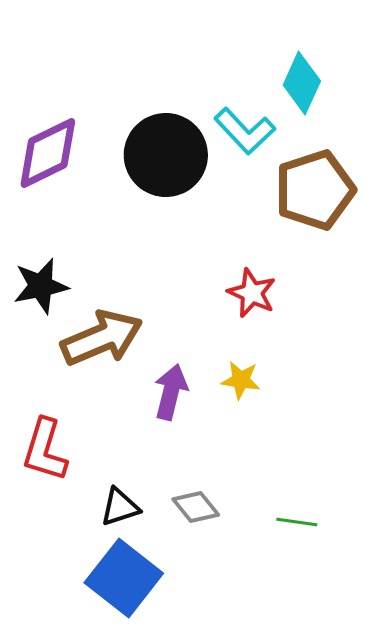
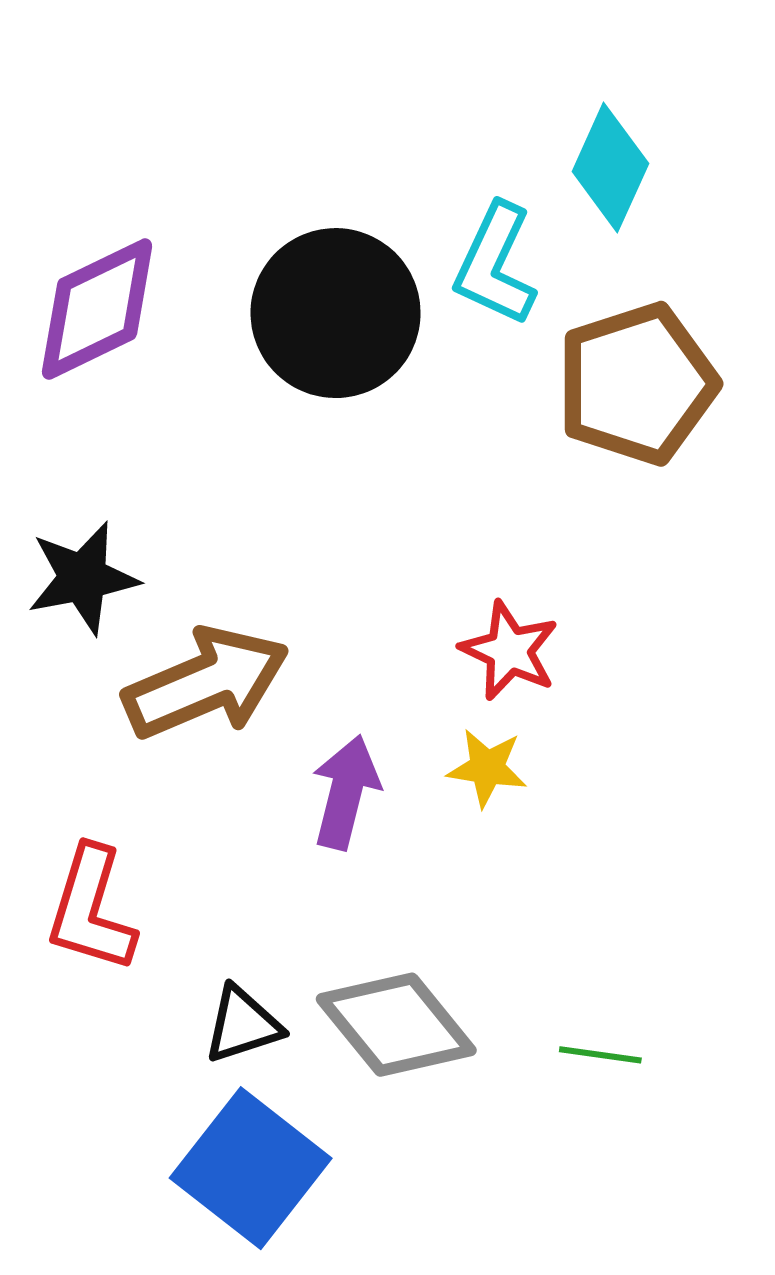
cyan L-shape: (245, 131) -> (495, 265), turned 68
red star: (252, 293) -> (509, 651), moved
gray diamond: (196, 507) -> (396, 1025), size x1.6

